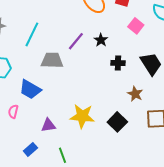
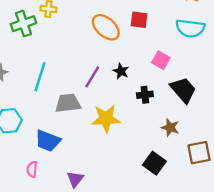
pink square: (136, 26) -> (161, 60), moved
yellow star: (82, 116) -> (106, 119), moved
purple triangle: (48, 125) -> (75, 179), turned -35

